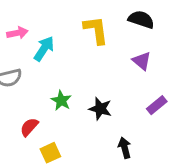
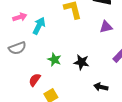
purple triangle: (142, 61) -> (106, 27), turned -48
black arrow: (125, 148) -> (101, 87), turned -56

